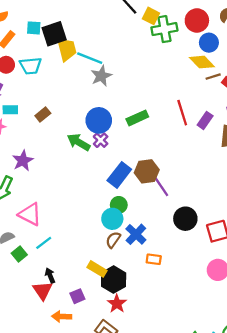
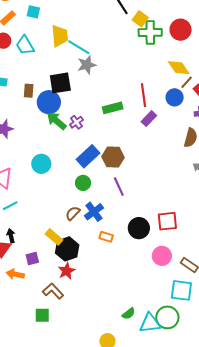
black square: (54, 34) -> (60, 83), moved
blue circle: (209, 43) -> (175, 97), moved
cyan trapezoid: (31, 66) -> (25, 45), turned 55
brown line: (213, 77) -> (187, 82), turned -40
red line: (182, 113) -> (144, 95), moved
brown rectangle: (43, 115) -> (29, 91), turned -56
blue circle: (99, 120) -> (49, 102), moved
purple rectangle: (205, 120) -> (149, 119), moved
purple line: (161, 187) -> (119, 187), moved
cyan circle: (112, 219) -> (41, 164), moved
black circle: (185, 219) -> (139, 228), moved

